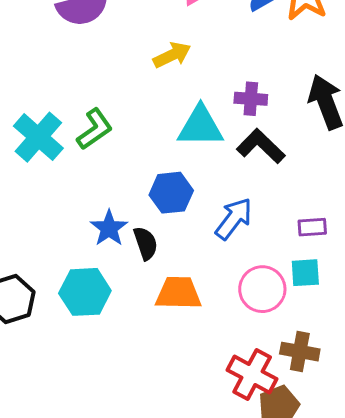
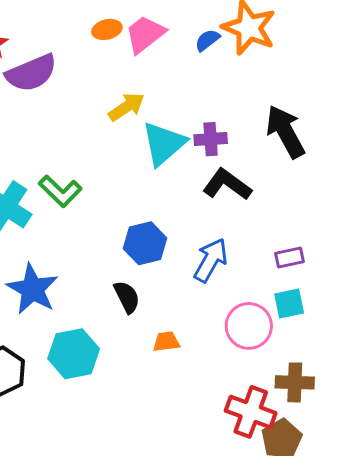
cyan triangle: (201, 126) -> (164, 144), moved, turned -33
green L-shape: (95, 129) -> (60, 191), turned 87
blue star: (109, 228) -> (32, 289), moved, size x1.4
orange trapezoid: (178, 293) -> (166, 342), size x0.6

